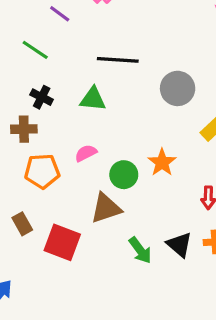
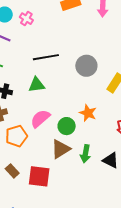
pink semicircle: (86, 153) -> (40, 119), size x1.5
green arrow: (140, 250) -> (86, 154), moved, turned 60

